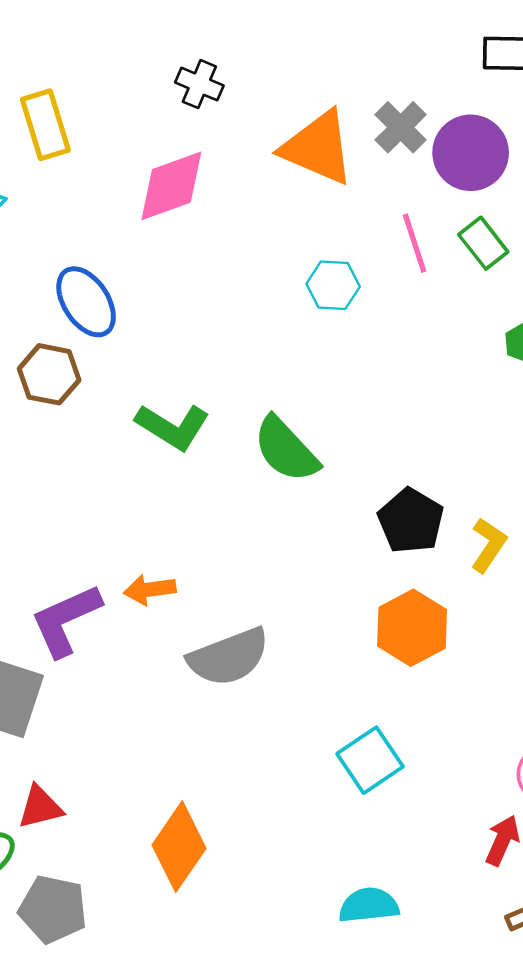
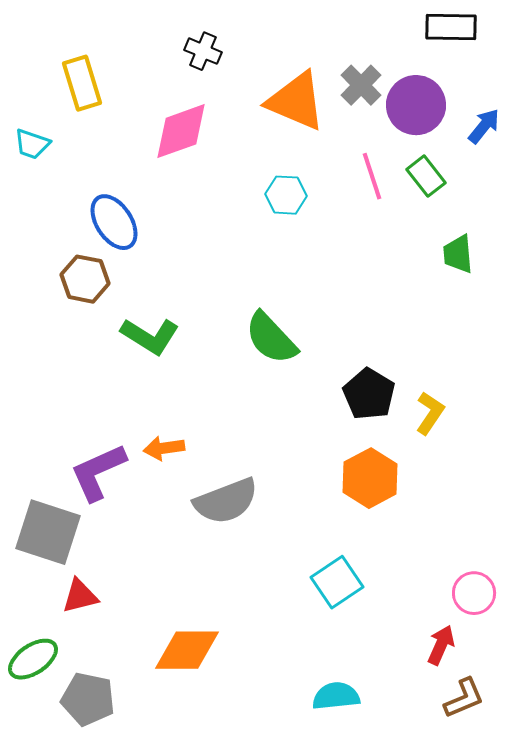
cyan hexagon: (333, 285) -> (286, 195), moved
green L-shape: (173, 427) -> (150, 336), moved
red triangle: (40, 807) -> (80, 596), moved
orange diamond: (179, 847) -> (187, 650), turned 56

